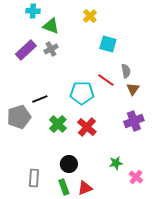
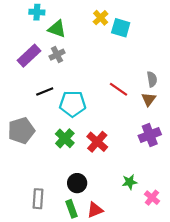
cyan square: (108, 44) -> (121, 28), moved
gray semicircle: (126, 71) -> (152, 79), moved
cyan pentagon: (82, 93) -> (73, 104), moved
black line: (40, 99) -> (45, 91), moved

